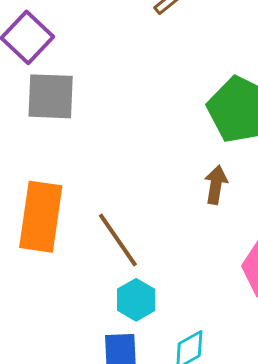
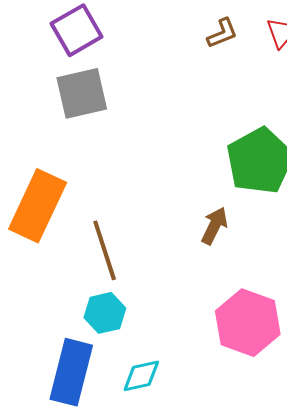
gray square: (51, 96) -> (82, 93), turned -32

